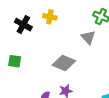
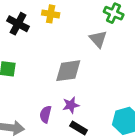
gray diamond: (64, 63) -> (68, 71), turned -30

